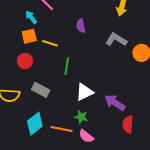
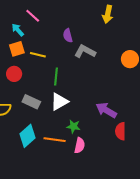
gray L-shape: (116, 40) -> (85, 51), moved
white triangle: (84, 92) -> (59, 102), moved
pink semicircle: (86, 136) -> (80, 145), turned -112

